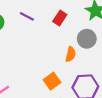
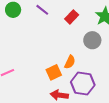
orange semicircle: (71, 54) -> (70, 62), moved

